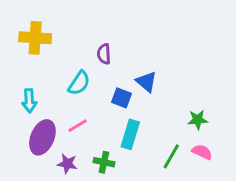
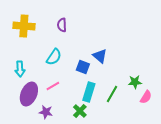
purple semicircle: (104, 54) -> (62, 25), moved
pink semicircle: (202, 152) -> (146, 97), moved, turned 96
green line: (171, 156) -> (112, 94), moved
green cross: (104, 162) -> (80, 111), moved, turned 32

